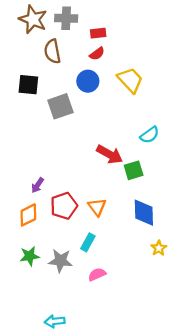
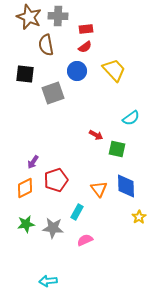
red arrow: (110, 154) -> (96, 135), size x0.6
green square: (134, 170) -> (117, 149), turned 30
orange triangle: (97, 207) -> (99, 189), moved

